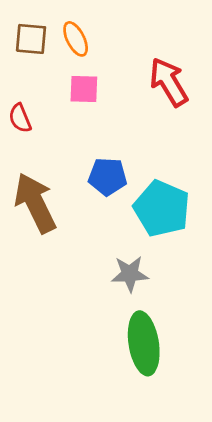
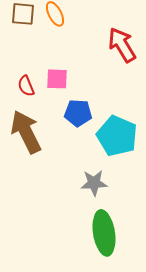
pink square: (84, 89) -> (57, 79), moved
red semicircle: (20, 118) -> (26, 86), moved

